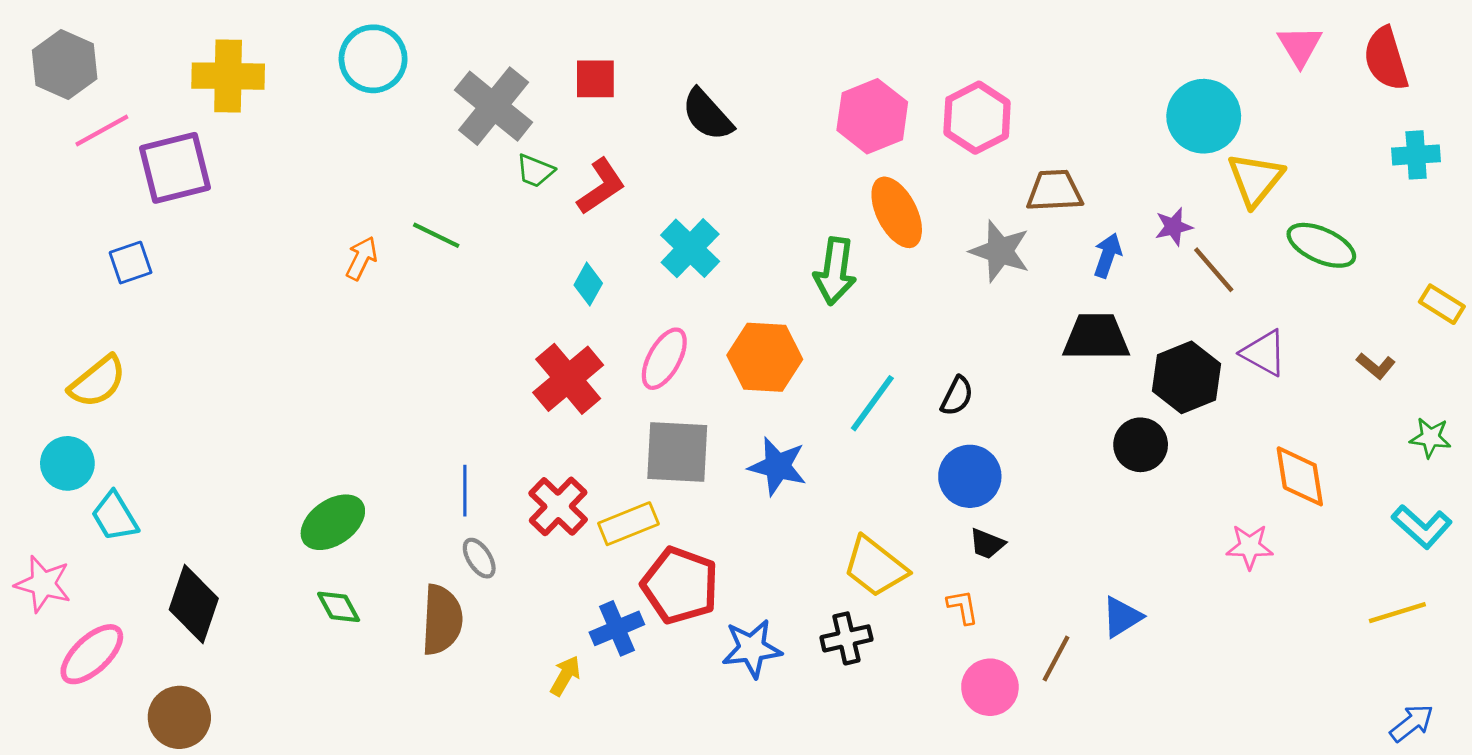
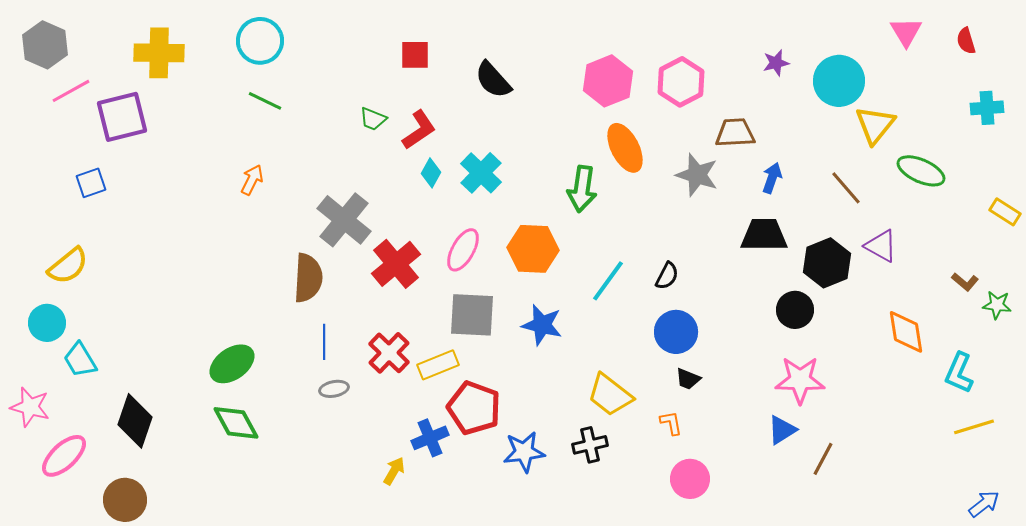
red semicircle: (1386, 59) -> (966, 41), size x0.6
gray cross: (494, 106) -> (344, 220), moved
purple star: (1174, 227) -> (776, 63), moved
green line: (436, 235) -> (265, 101), moved
cyan diamond: (588, 284) -> (431, 173), moved
brown L-shape: (1376, 366) -> (965, 282), moved
cyan L-shape: (1422, 527) -> (959, 373), moved, turned 72
pink star: (1250, 547) -> (800, 380), moved, size x1.5
gray ellipse: (479, 558) -> (334, 389), turned -68
green diamond: (339, 607) -> (236, 423), size x1.5
brown semicircle: (442, 620) -> (308, 278), moved
brown line: (1056, 659) -> (823, 459), moved

